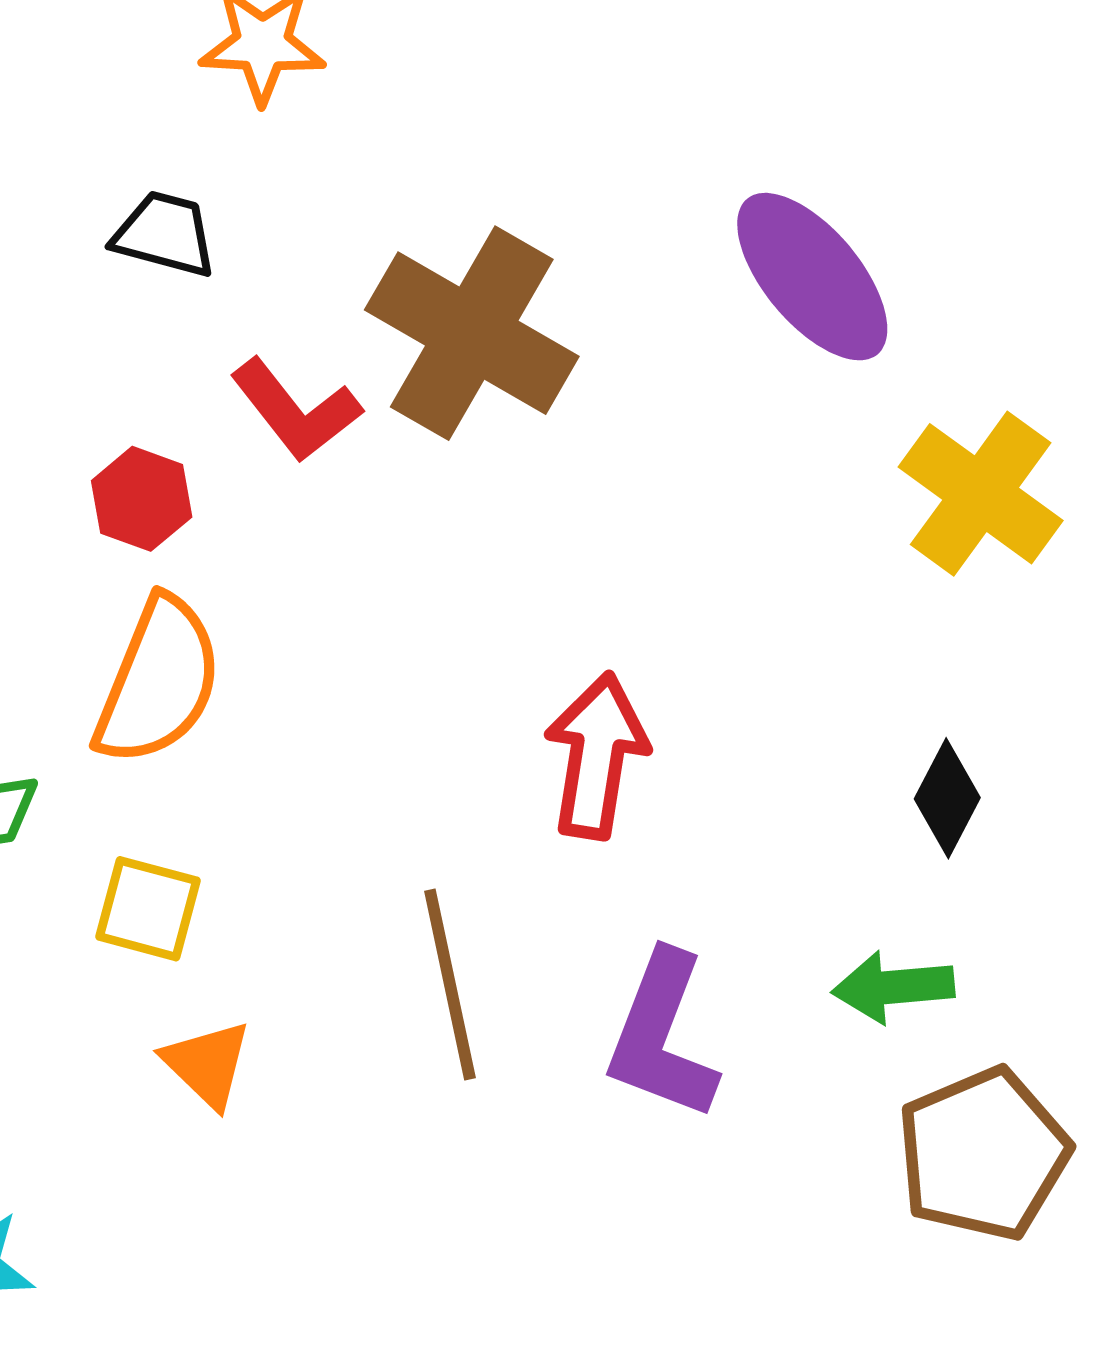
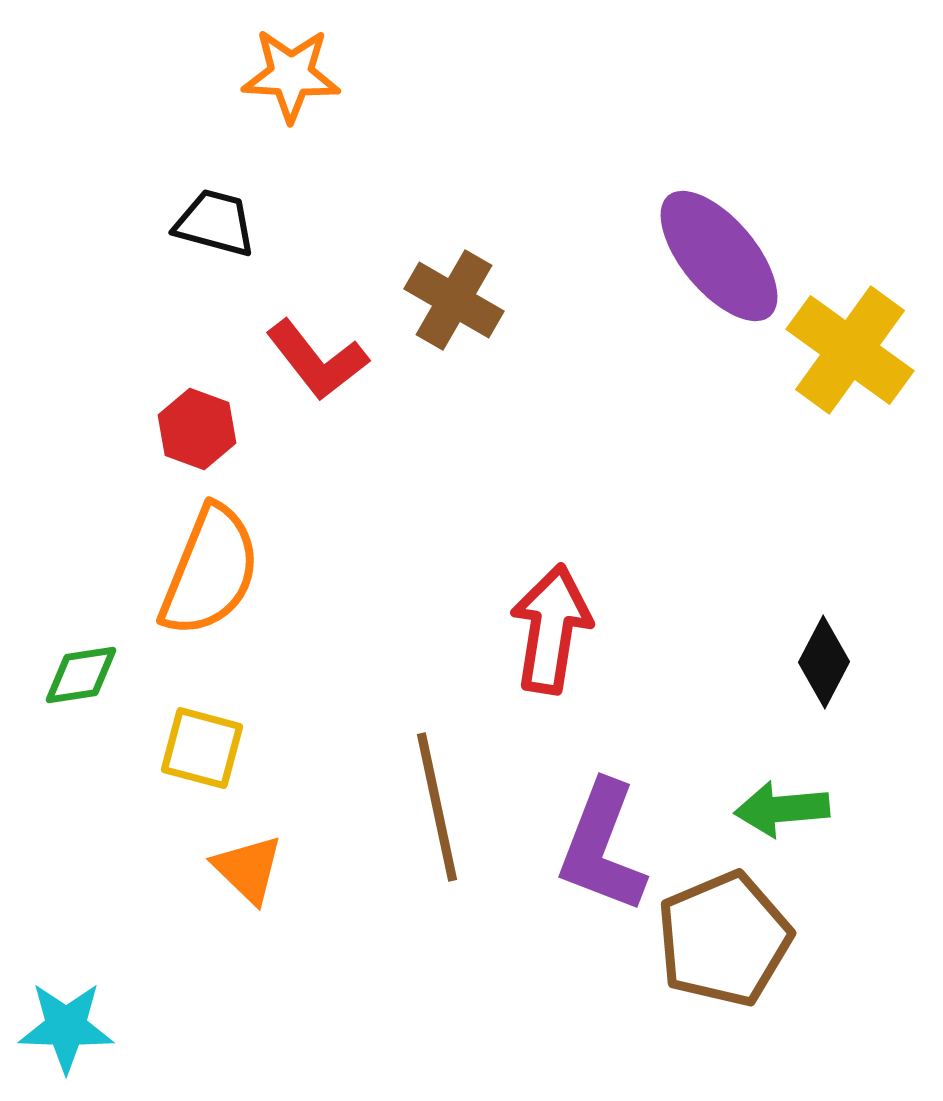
brown cross: (472, 333) -> (454, 300), size x0.6
yellow cross: (981, 494) -> (850, 350), moved
brown pentagon: (983, 1154) -> (724, 939), moved

